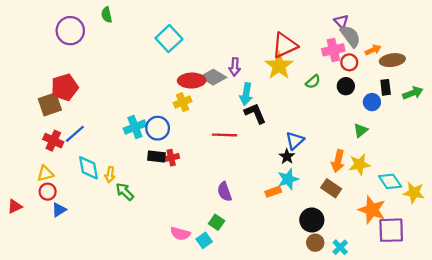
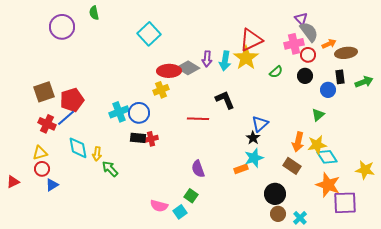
red pentagon: (65, 87) -> (72, 100), moved
cyan arrow: (246, 94) -> (225, 61), moved
cyan diamond: (390, 181) -> (327, 157), moved

